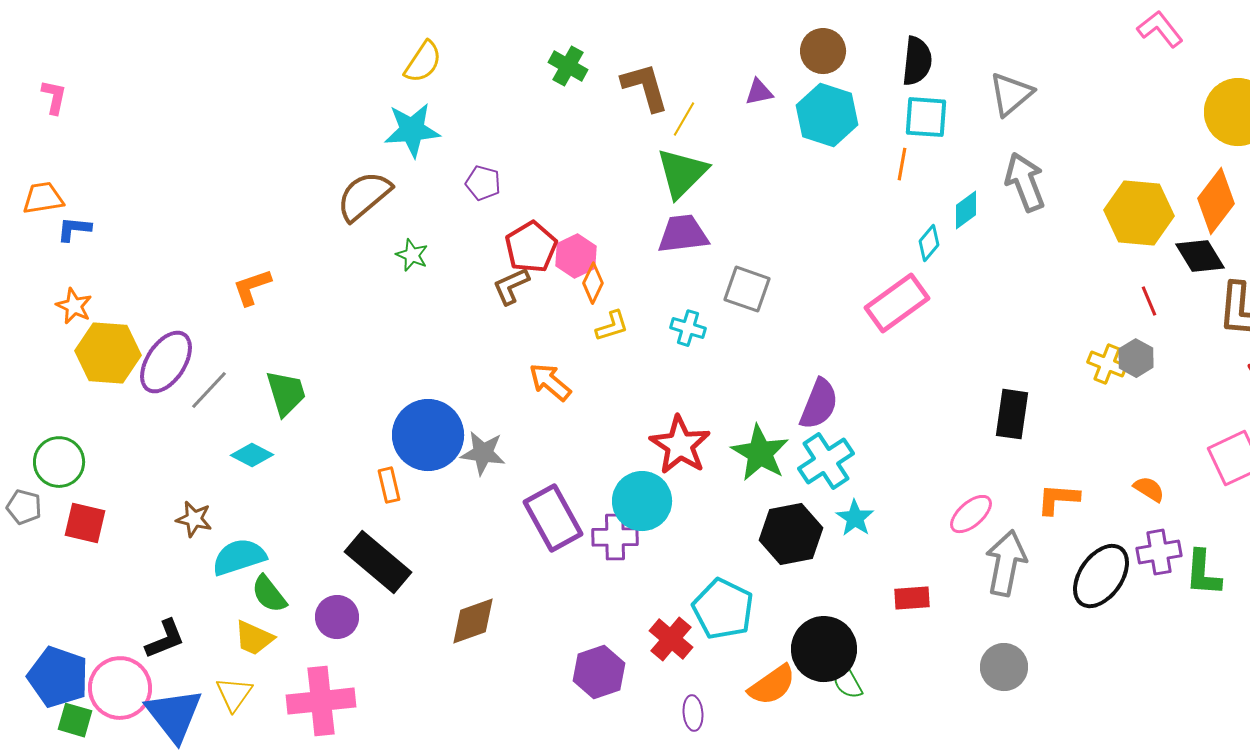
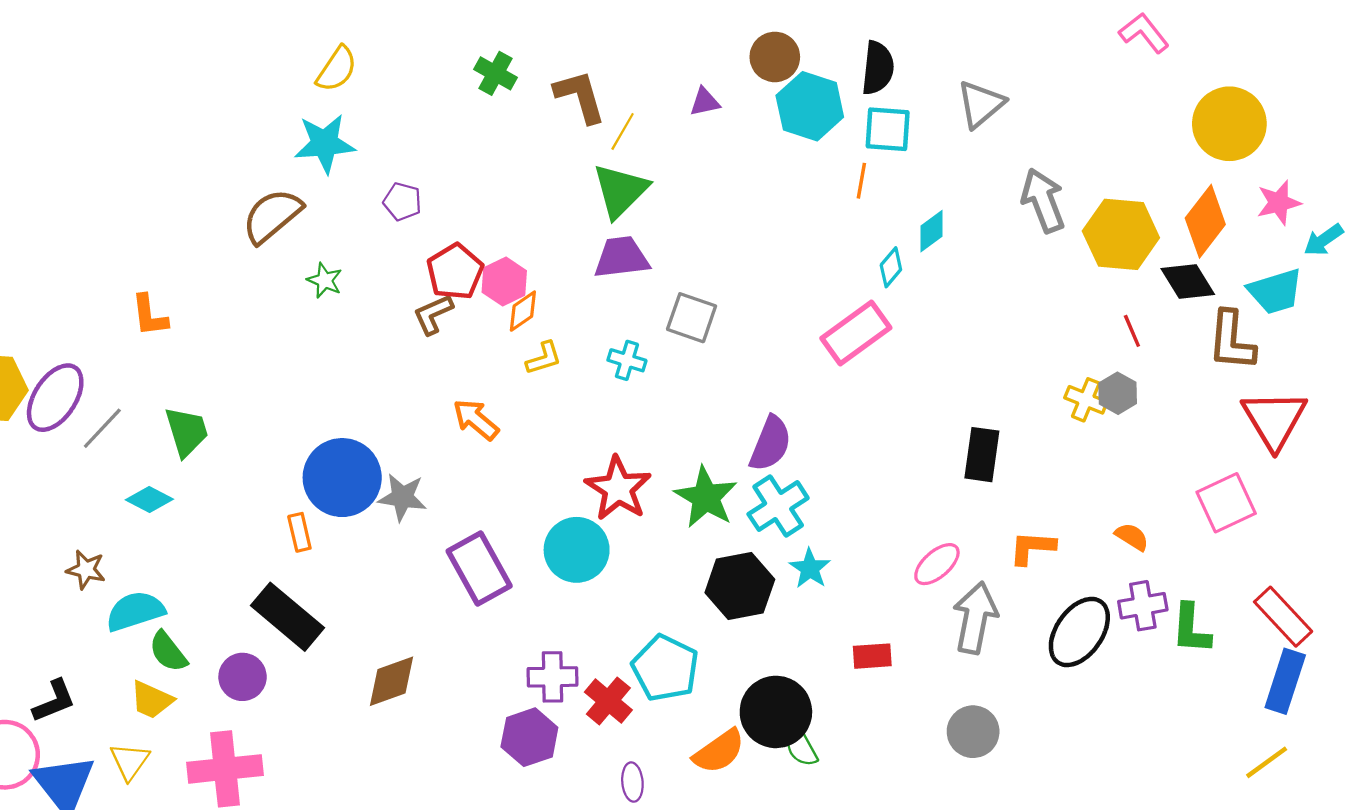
cyan hexagon: (827, 115) -> (810, 106), moved
gray arrow: (1025, 182) -> (1043, 200), moved
orange diamond: (593, 283) -> (523, 311), turned 30
orange L-shape: (252, 287) -> (149, 315), turned -78
purple cross: (615, 537) -> (552, 677), moved

